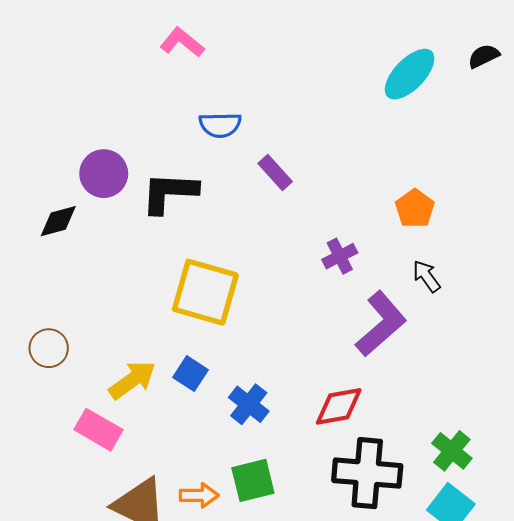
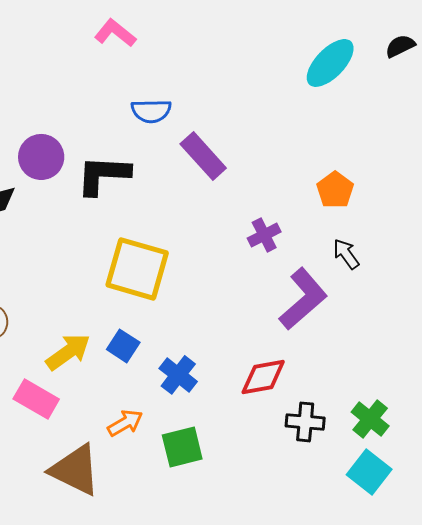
purple rectangle: (275, 173) -> (203, 156), size x1.4
black cross: (367, 473) -> (305, 422), moved, size x0.6
orange arrow: (199, 495) -> (125, 423), moved, turned -30

